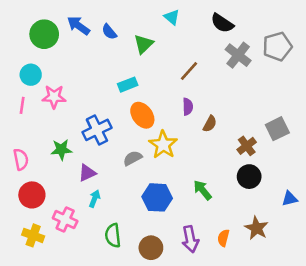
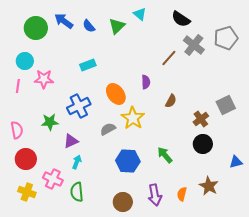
green triangle: (144, 44) -> (117, 26), moved
brown line: (189, 71) -> (169, 58), moved
cyan rectangle: (128, 85) -> (88, 65), moved
purple semicircle: (188, 107) -> (146, 82), moved
green semicircle: (113, 235) -> (77, 192), moved

